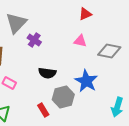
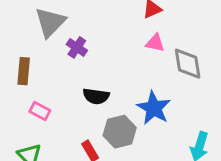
pink triangle: (80, 41) -> (155, 43), moved
gray diamond: (109, 51) -> (188, 64), turned 70

